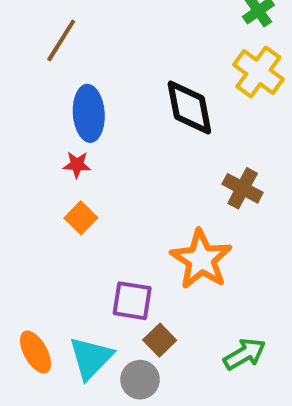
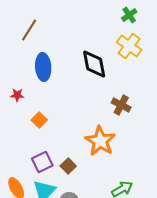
red star: (77, 165) -> (17, 95), moved
purple square: (132, 301) -> (42, 162), moved, turned -35
brown square: (160, 340) -> (68, 166), moved

